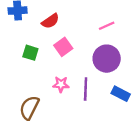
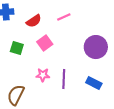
pink line: (107, 26) -> (64, 17), moved
purple circle: (107, 59) -> (96, 47), moved

